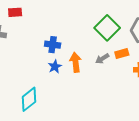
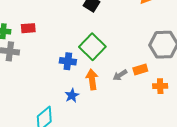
green square: (107, 28) -> (92, 47), moved
blue star: (55, 67) -> (72, 95), moved

